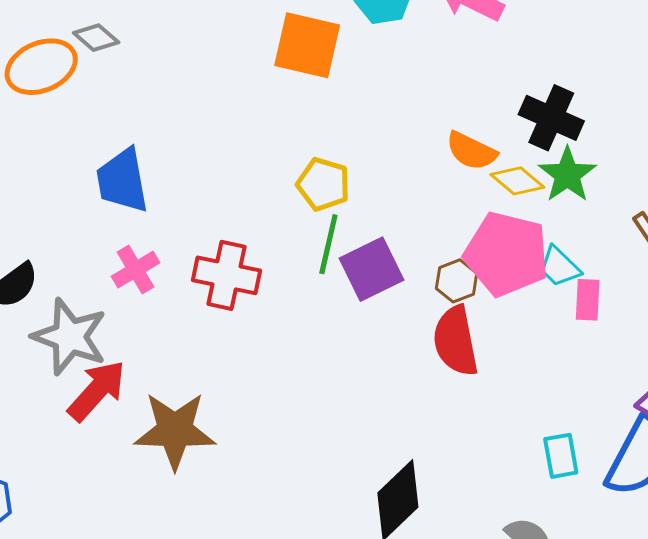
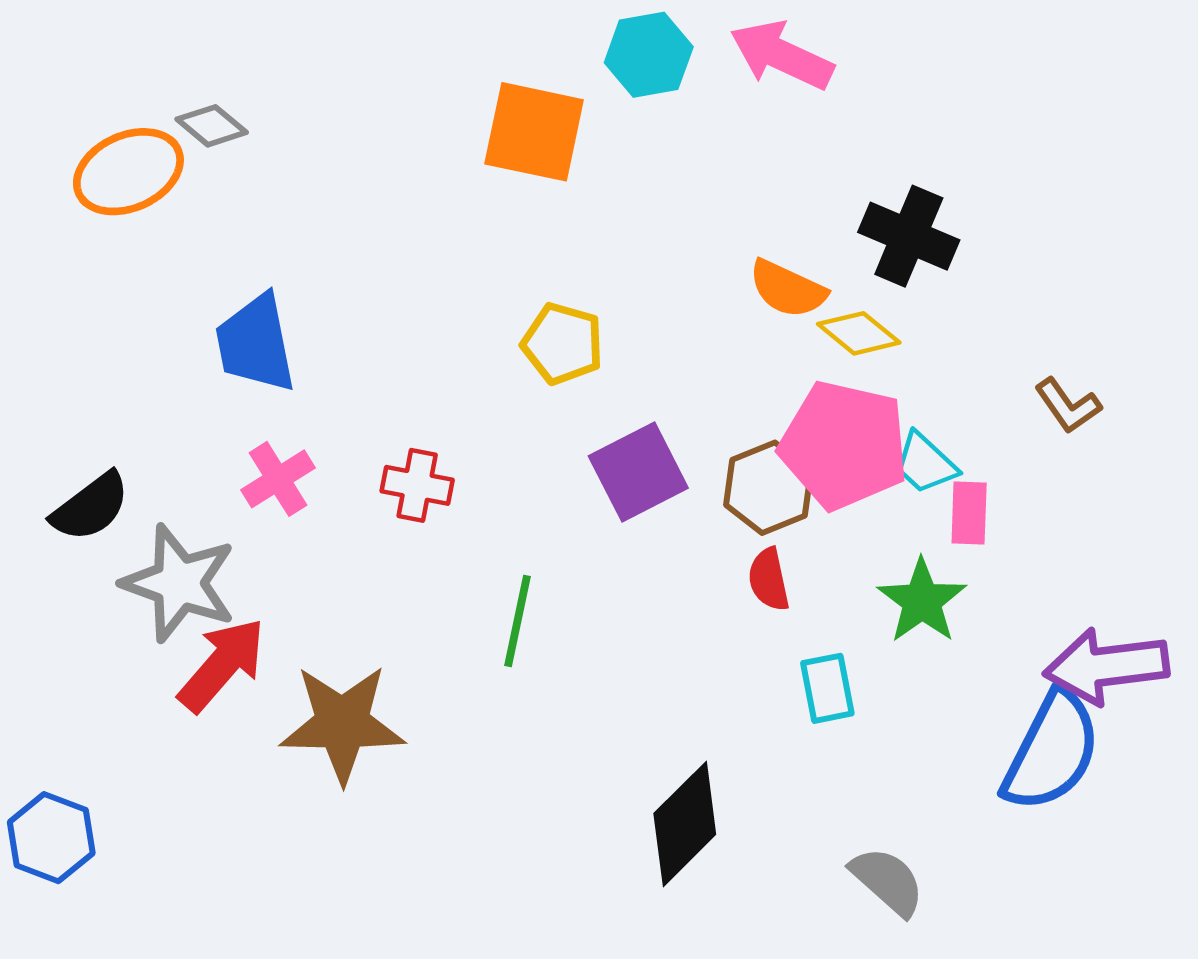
green star: (567, 175) -> (922, 601), moved
green line: (328, 244) -> (517, 621), moved
red cross: (227, 275) -> (417, 485), size x0.7
brown hexagon: (457, 281) -> (768, 488), size x1.4
red semicircle: (456, 341) -> (769, 579), size x0.6
cyan rectangle: (561, 456) -> (827, 688), moved

